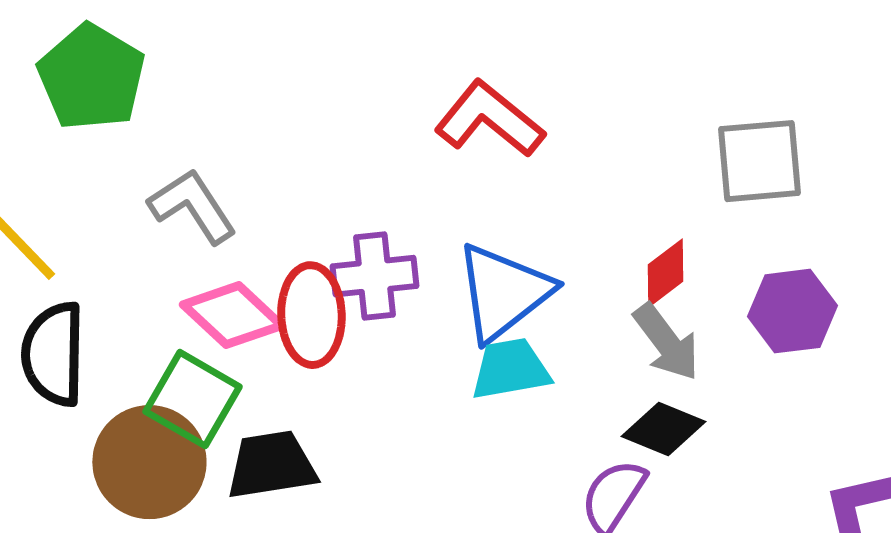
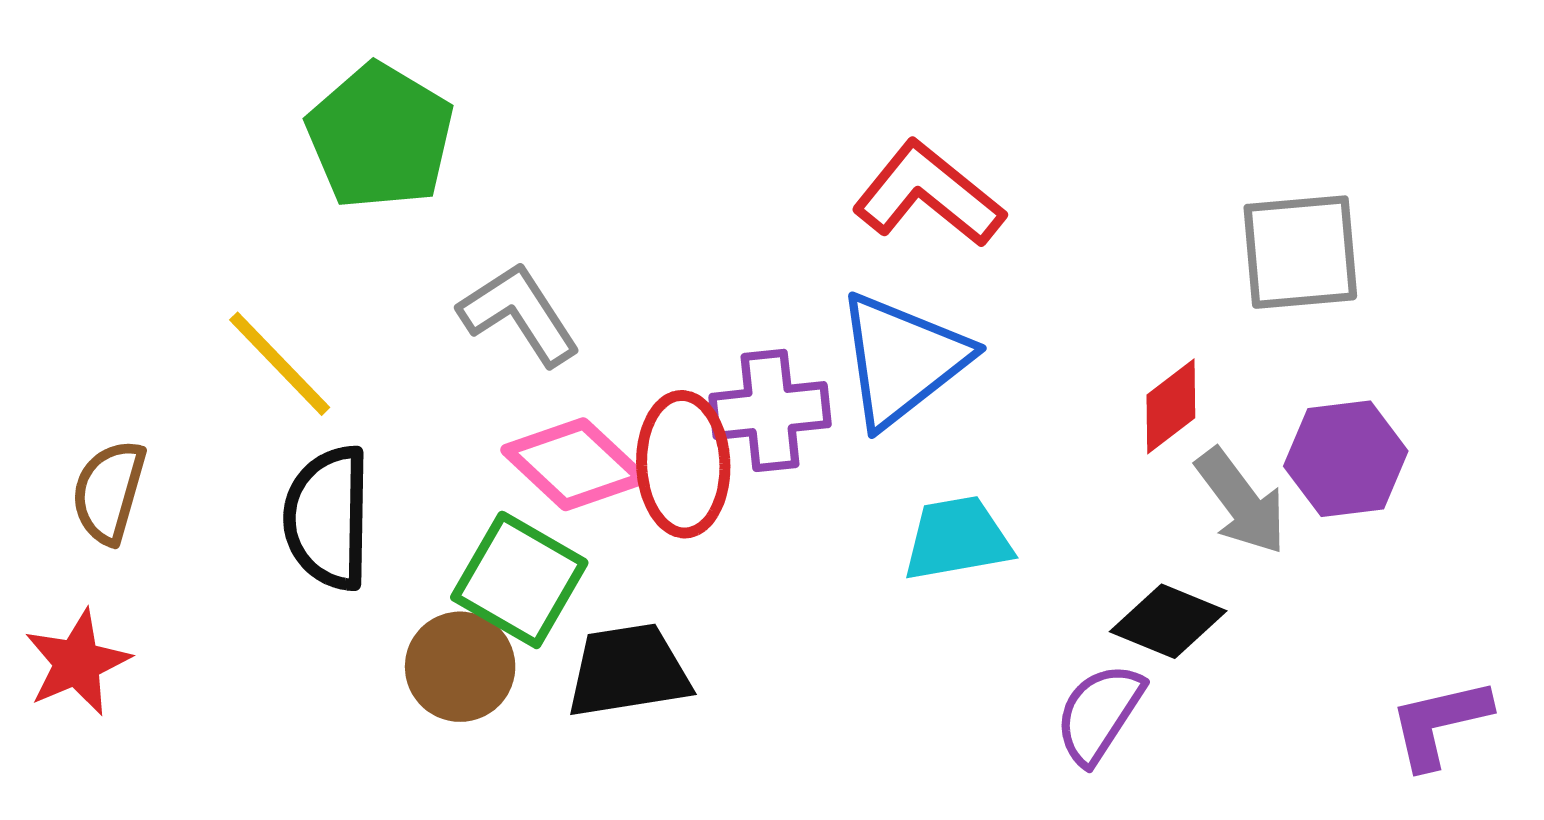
blue triangle: (503, 292) -> (902, 360), moved
gray arrow: (666, 342) -> (1241, 501), moved
brown circle: (149, 462) -> (460, 667), size x0.7

